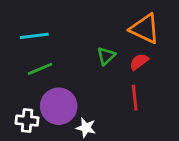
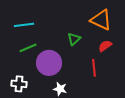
red semicircle: (139, 62) -> (105, 46), moved
purple circle: (59, 106) -> (49, 63), moved

